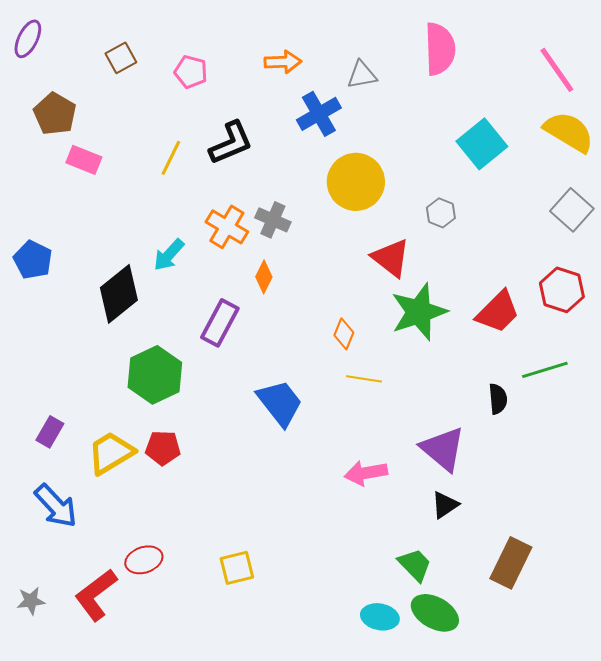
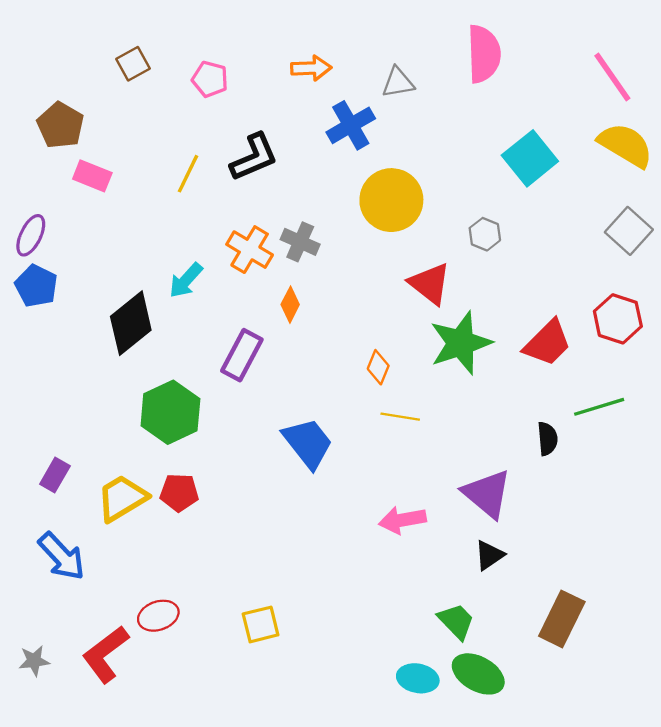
purple ellipse: (28, 39) -> (31, 235), moved

